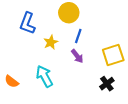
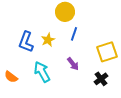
blue L-shape: (27, 23) -> (26, 42), moved
purple arrow: (77, 56) -> (73, 64), moved

